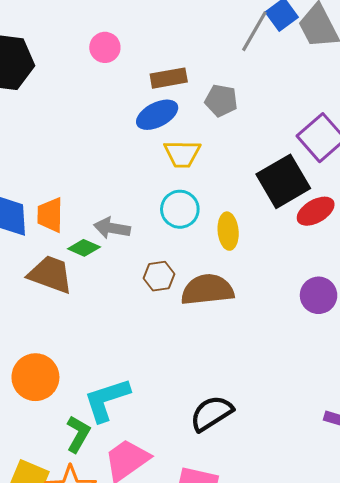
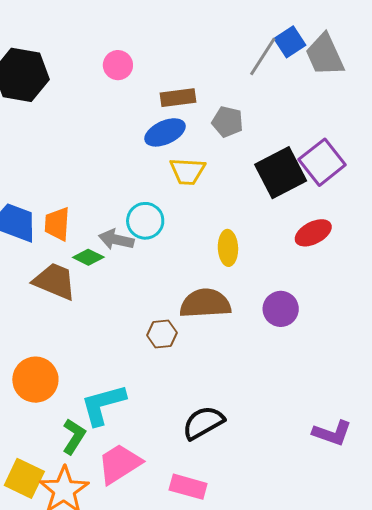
black square: (283, 181) -> (281, 173), moved
cyan circle: (180, 209) -> (145, 221), moved
brown hexagon: (159, 276) -> (162, 334), moved
purple circle: (319, 295) -> (281, 309), moved

